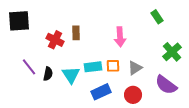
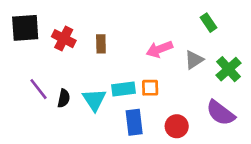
pink arrow: (120, 37) -> (159, 49), turned 72
red cross: (55, 40) -> (64, 39), moved
gray triangle: (135, 68) -> (194, 60), moved
blue rectangle: (101, 92) -> (134, 122), turned -72

